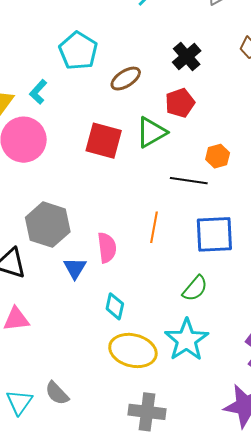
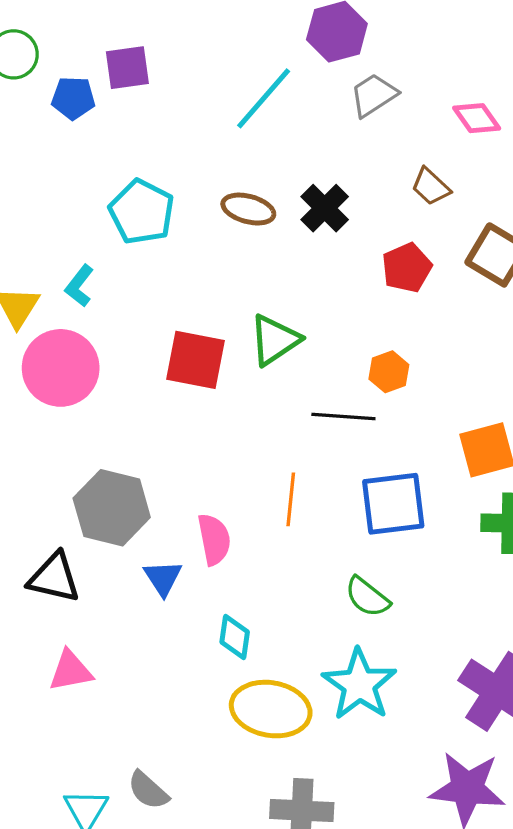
brown ellipse: (126, 79) -> (248, 209), moved, turned 52
red pentagon: (180, 103) -> (407, 268), moved
green semicircle: (195, 288) -> (367, 597), turned 92

